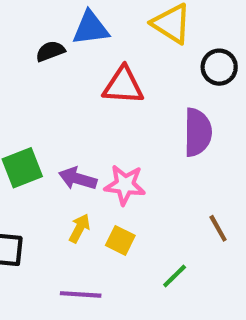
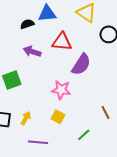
purple semicircle: (198, 132) -> (81, 64), moved, turned 30
purple arrow: (78, 179) -> (32, 51), moved
yellow arrow: (80, 228) -> (26, 118), moved

